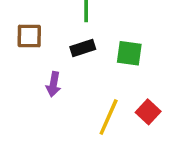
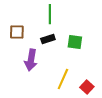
purple arrow: (53, 84) -> (31, 60), size x1.5
red square: (148, 112) -> (87, 87), moved

